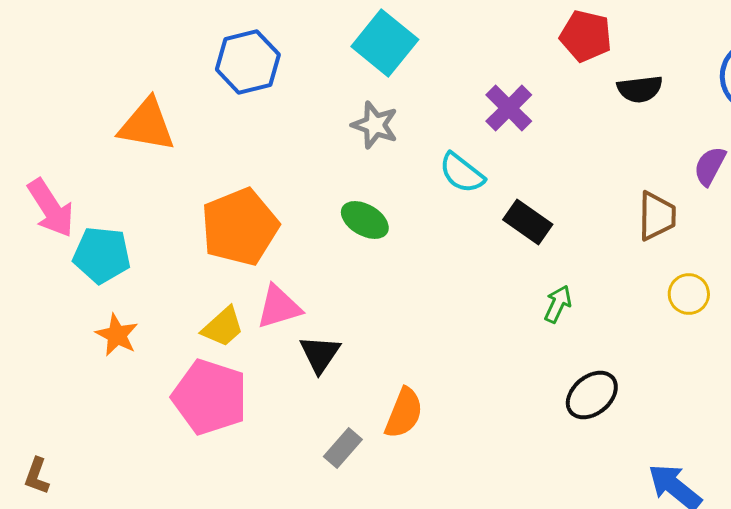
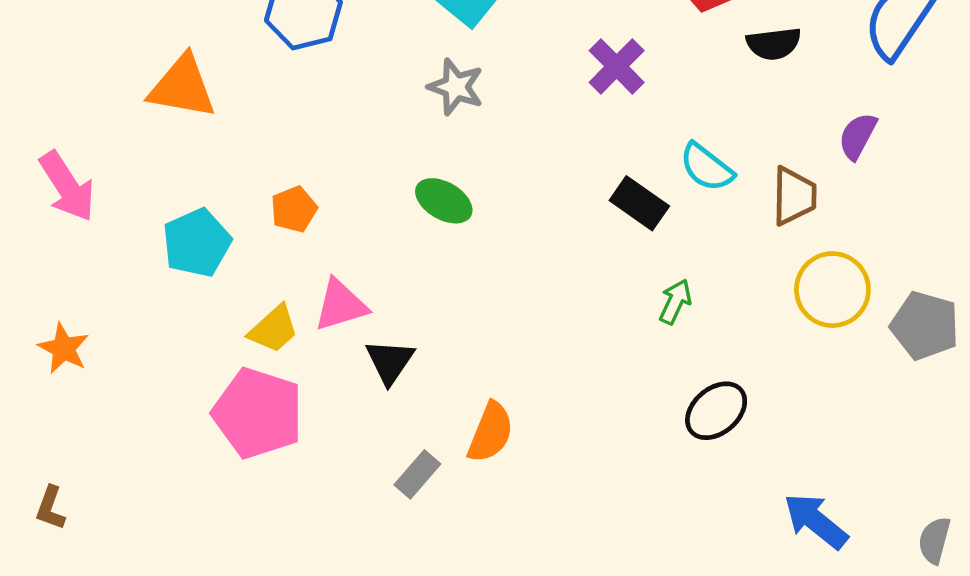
cyan semicircle: (462, 173) -> (706, 167), moved
orange pentagon: (240, 227) -> (294, 209), size x0.5
cyan pentagon: (102, 255) -> (197, 243), moved, turned -30
yellow circle: (689, 294) -> (832, 290), size x1.5
orange star: (117, 335) -> (64, 348), moved

